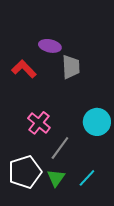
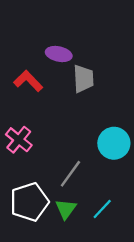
pink cross: (39, 123) -> (19, 140), moved

